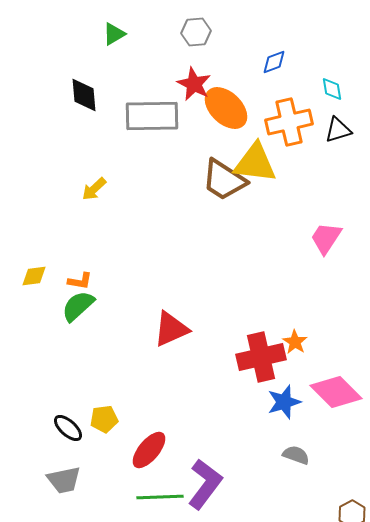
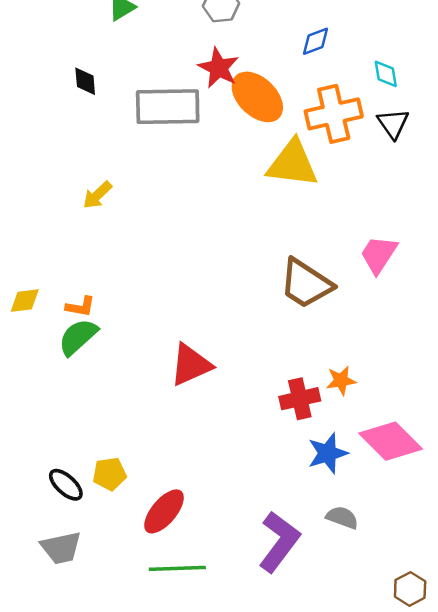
black diamond: (84, 95) -> (85, 81), size x0.7
black triangle: (338, 130) -> (393, 124), turned -48
brown trapezoid: (224, 180) -> (306, 284), moved
orange star: (295, 342) -> (341, 381), turned 30
red cross: (261, 357) -> (300, 399), size x0.7
purple L-shape: (205, 484) -> (279, 542), moved

